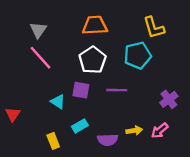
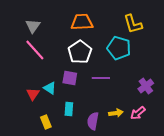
cyan pentagon: (138, 55) -> (119, 48), turned 30
red triangle: (13, 114) -> (33, 94), moved
cyan rectangle: (80, 126) -> (69, 109), turned -56
purple semicircle: (108, 140) -> (93, 121), turned 102

